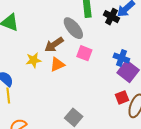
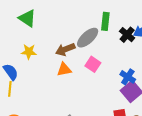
gray ellipse: (73, 28) -> (88, 38), turned 75
yellow star: (34, 60) -> (29, 52), moved

